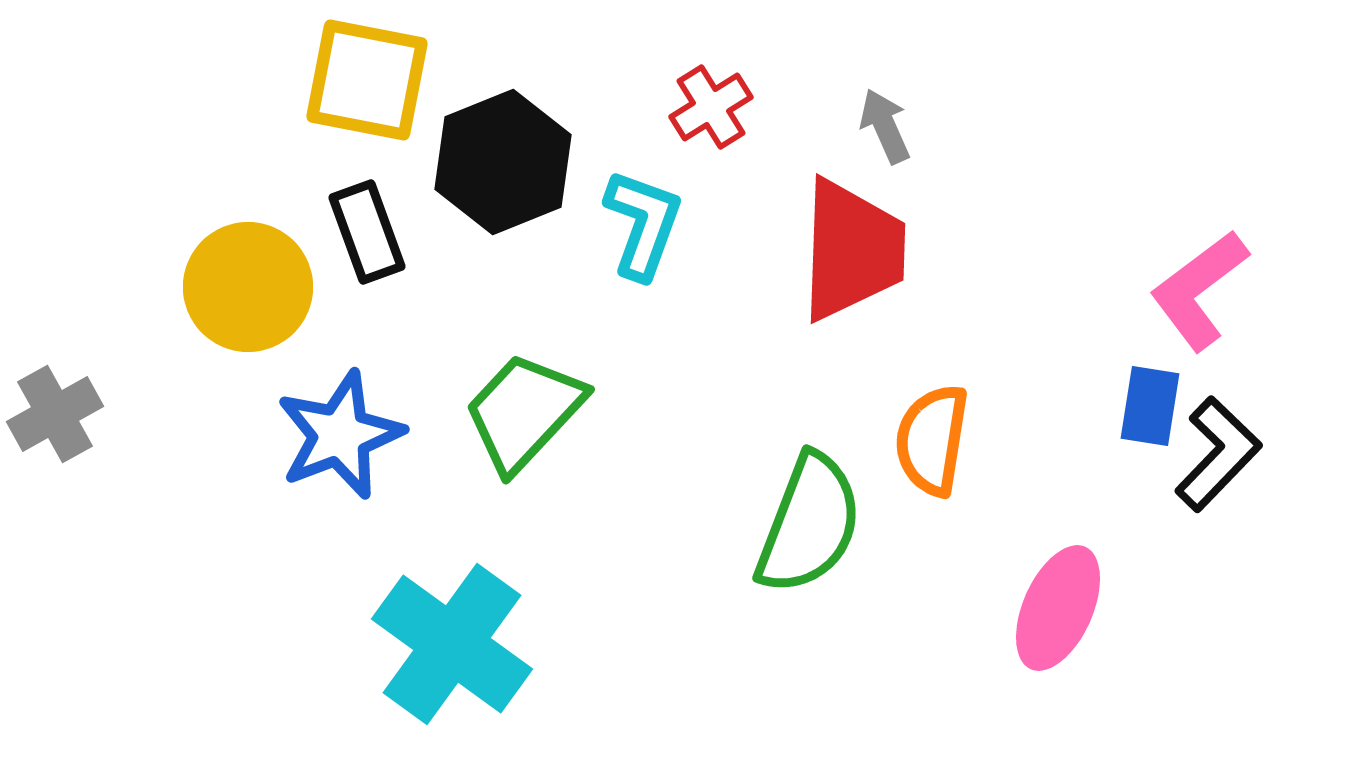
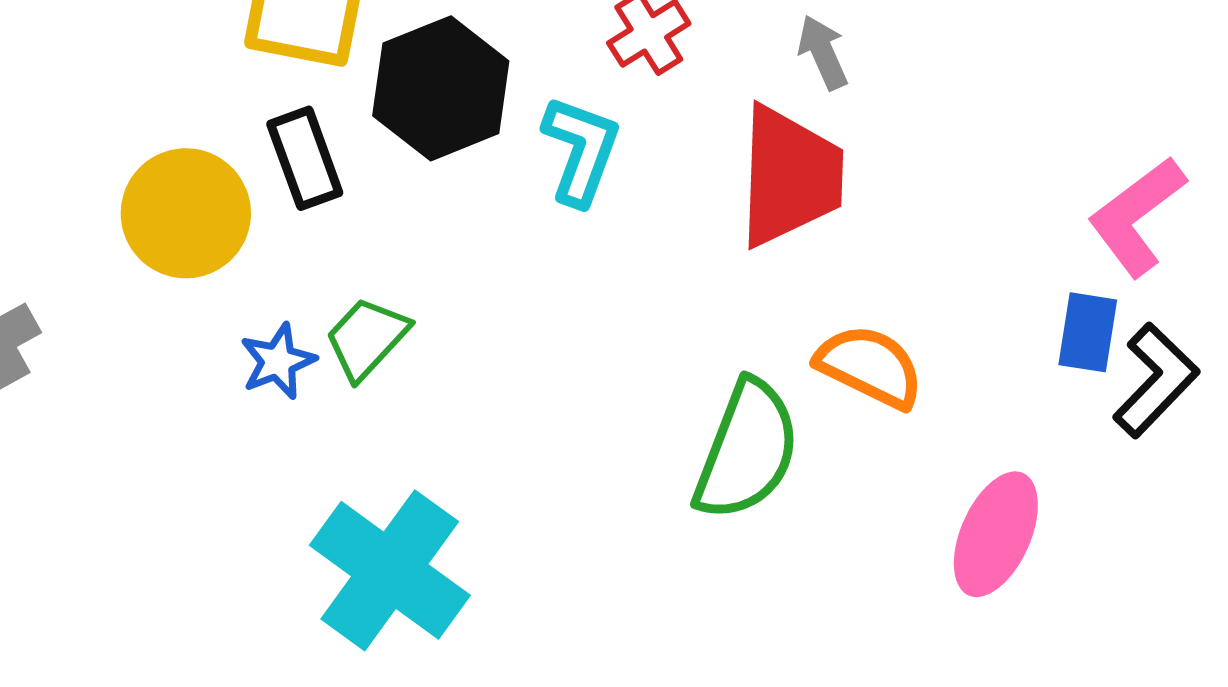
green trapezoid: (524, 412) -> (367, 338), moved, size x0.7
blue star: (340, 435) -> (278, 361), size x0.6
orange semicircle: (932, 440) -> (870, 366), turned 107

